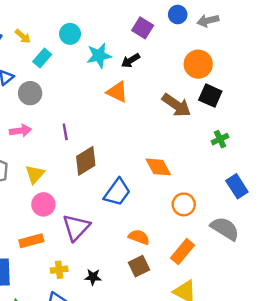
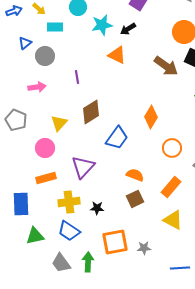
cyan rectangle: (42, 58) -> (55, 27), turned 49
purple line: (65, 132) -> (77, 77), moved
orange diamond: (158, 167) -> (151, 117), turned 60
yellow triangle: (35, 174) -> (59, 123), moved
pink circle: (43, 204) -> (45, 148), moved
yellow cross: (59, 270) -> (69, 202), size x1.5

